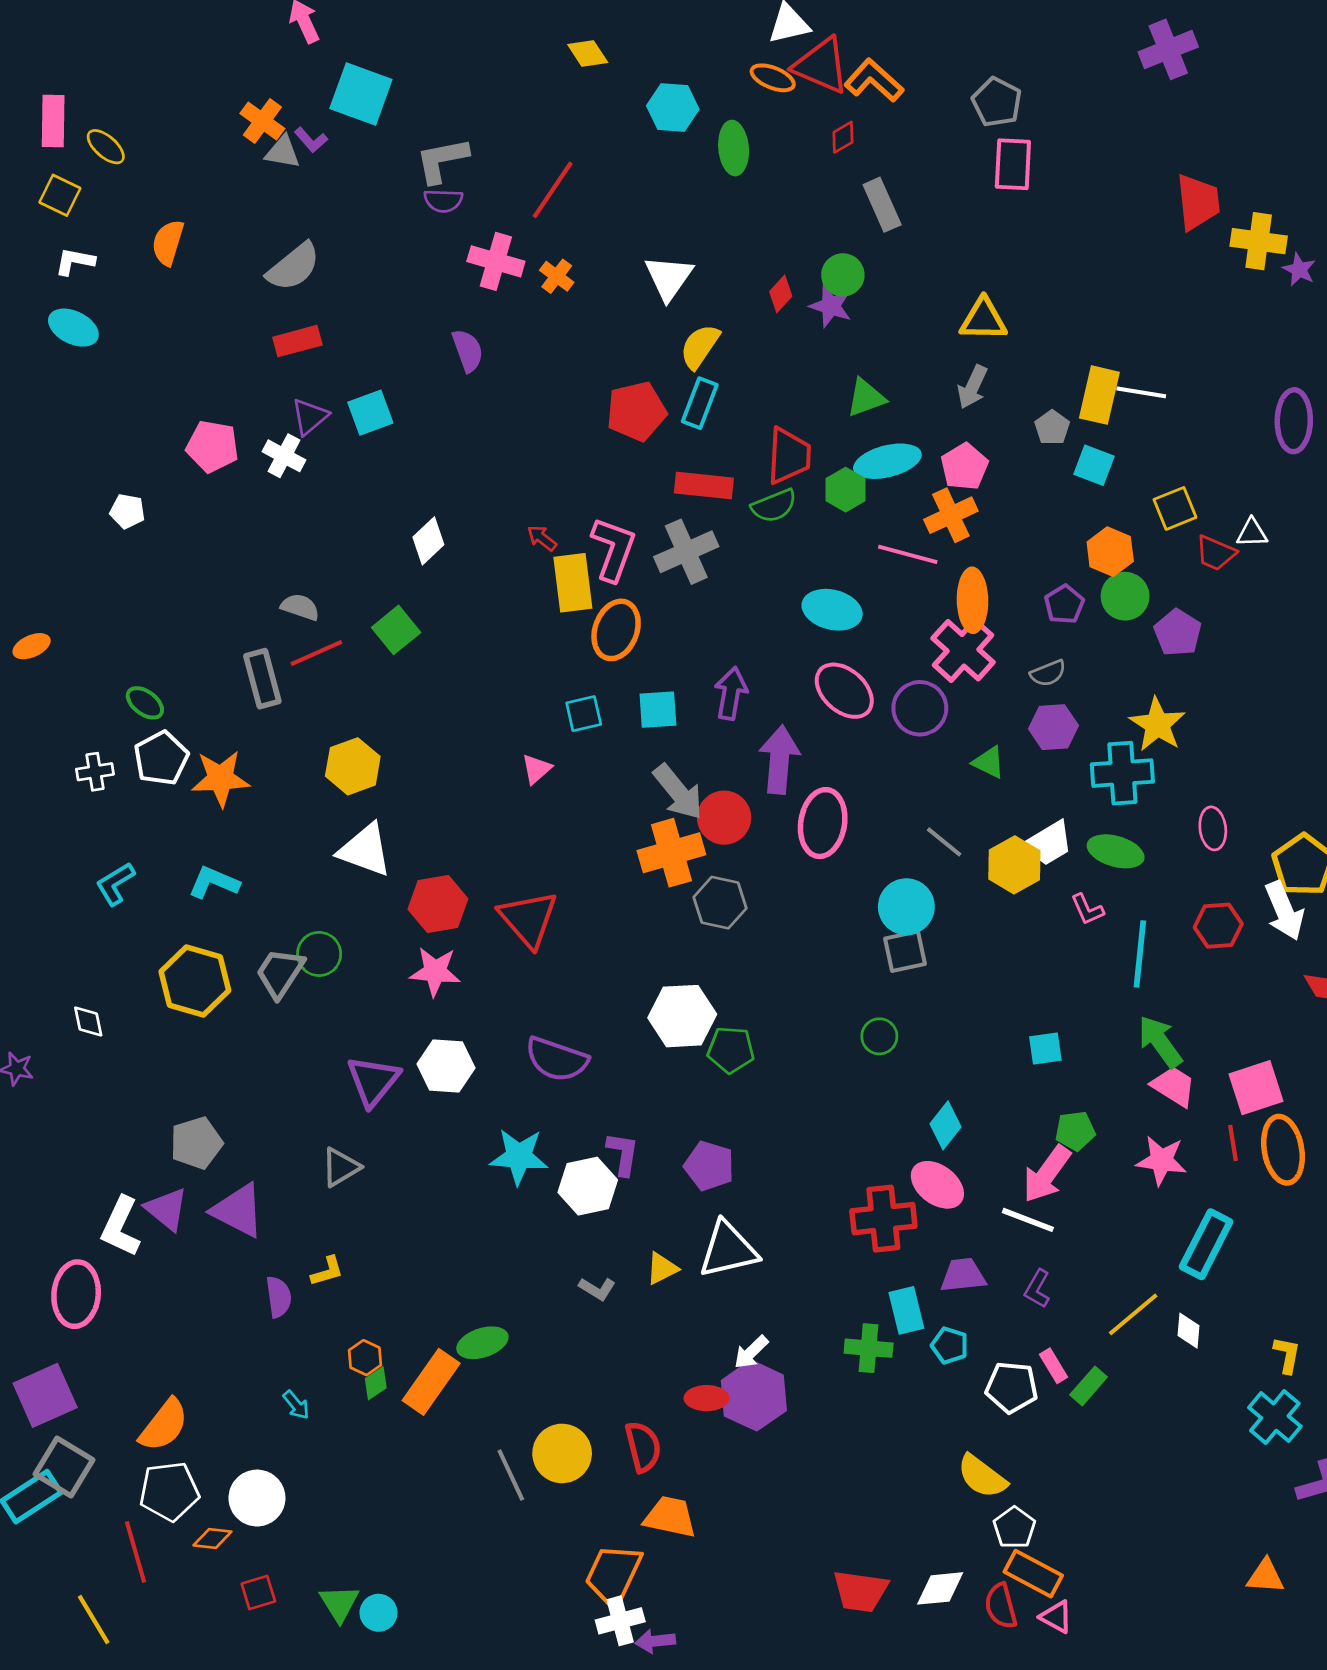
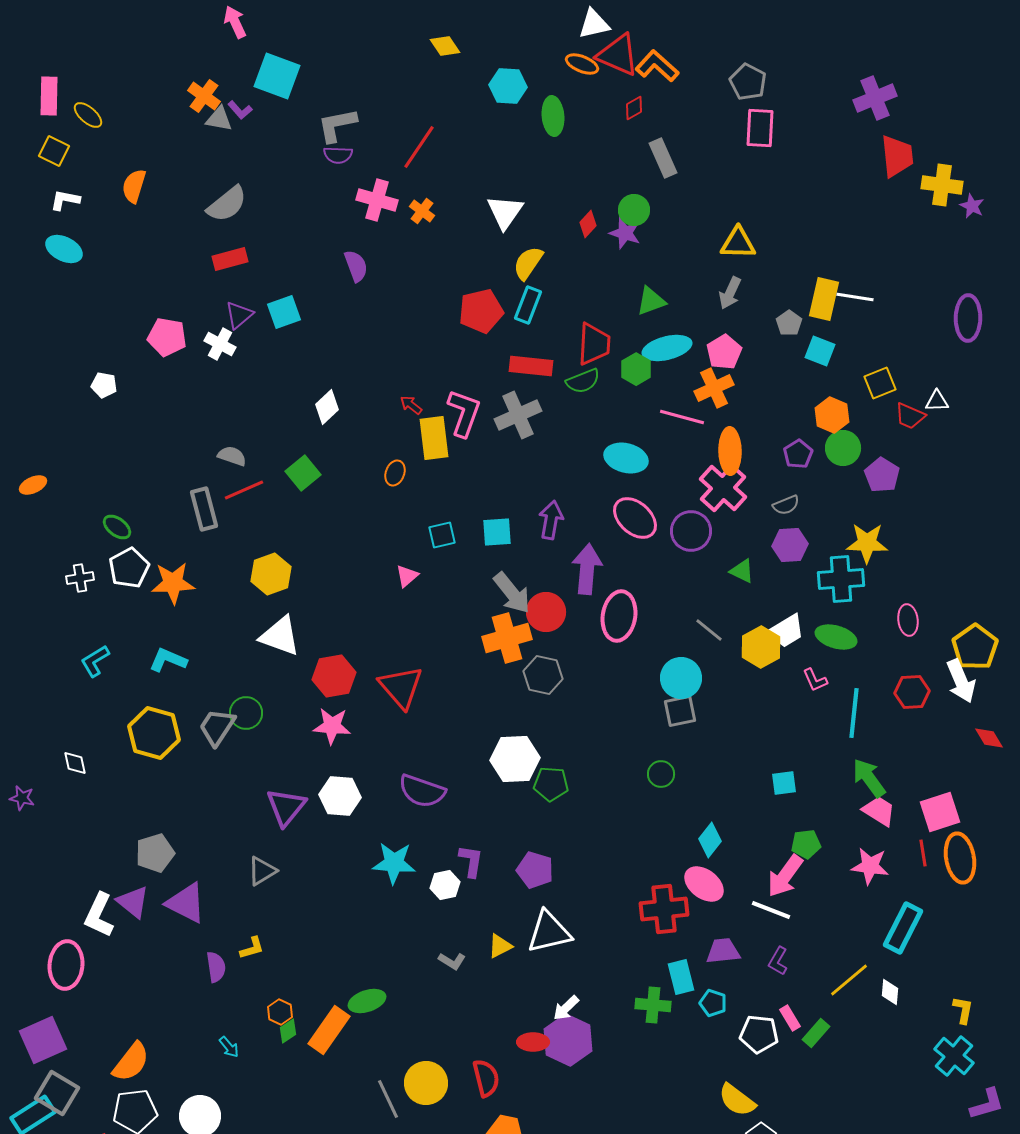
purple cross: (1168, 49) -> (875, 98), moved
orange ellipse: (616, 630) -> (395, 473), moved, size x0.6
yellow star: (1157, 724) -> (867, 543), turned -30
white hexagon: (588, 1186) -> (445, 885), size x0.7

